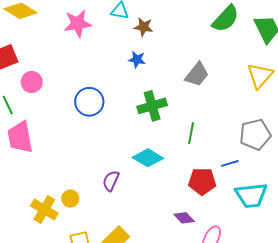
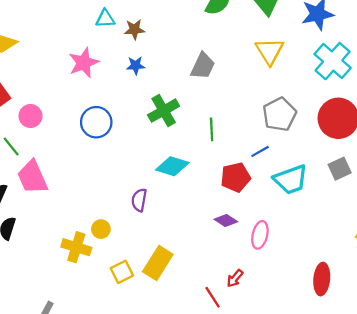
pink star: (78, 24) -> (84, 63), moved

